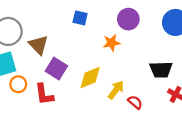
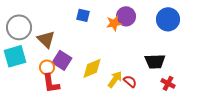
orange star: (111, 43) -> (114, 23), moved
orange circle: (18, 84) -> (47, 67), moved
red semicircle: (135, 102) -> (130, 81), moved

